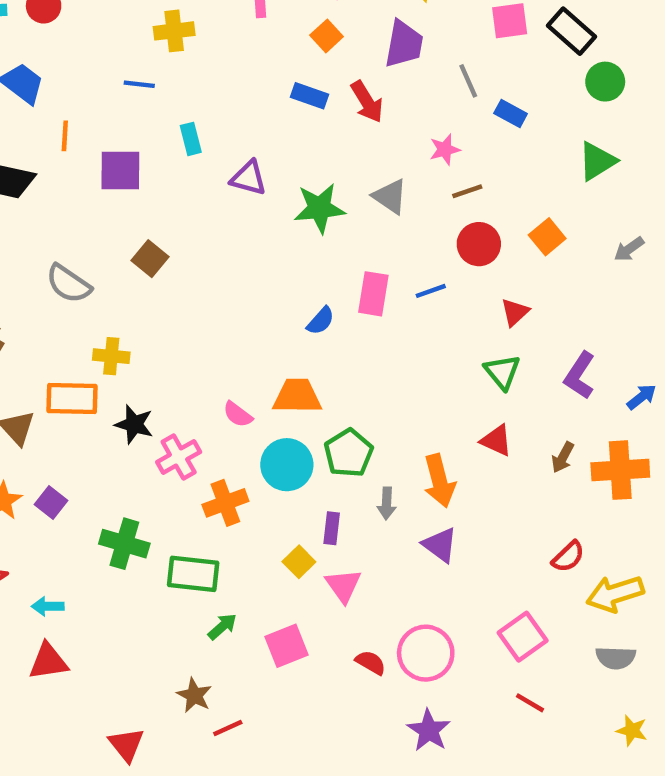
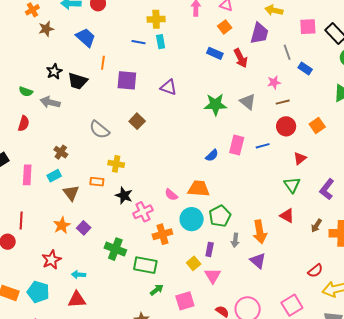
cyan rectangle: (191, 139) -> (161, 42), moved
purple triangle: (249, 178) -> (168, 87), moved
orange rectangle: (72, 399) -> (97, 182), size x0.6

